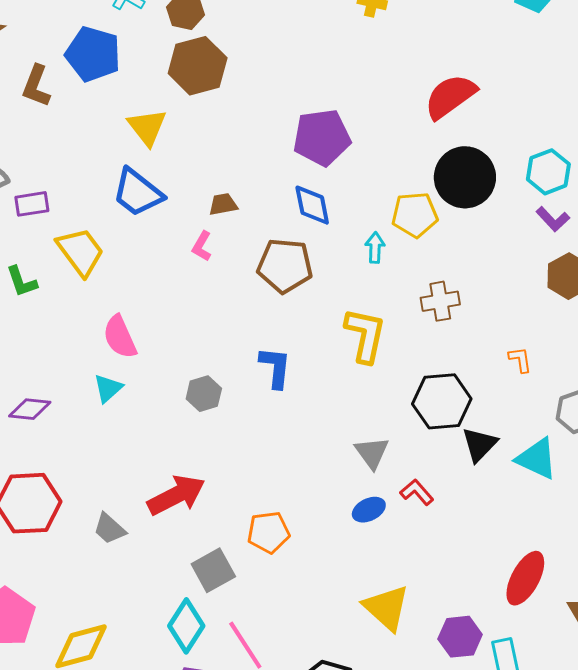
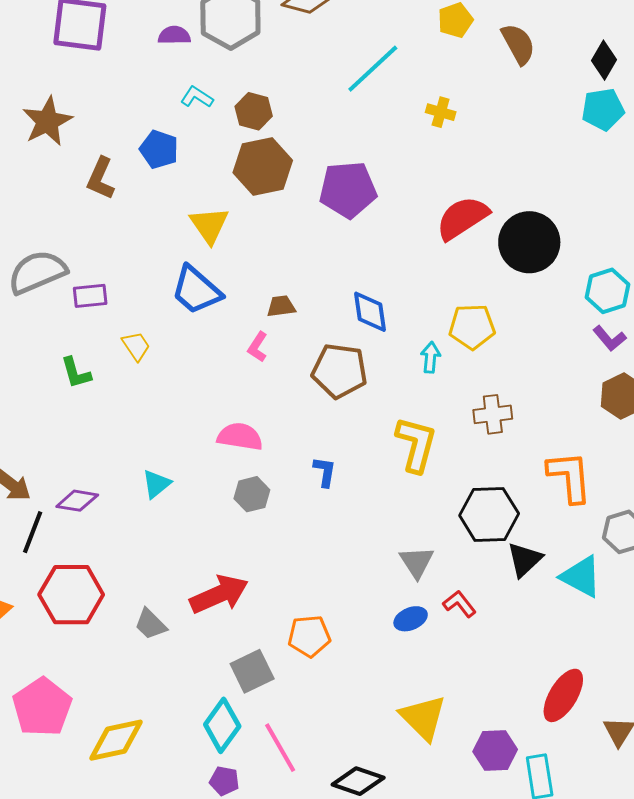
blue pentagon: (93, 54) -> (159, 149), size x0.7
red semicircle: (450, 96) -> (462, 218), moved
purple pentagon: (322, 138) -> (348, 190), moved
black circle: (465, 177) -> (529, 242), moved
yellow trapezoid: (80, 252) -> (136, 346), size x0.6
pink semicircle: (120, 337) -> (240, 437), moved, turned 120
orange L-shape: (520, 360) -> (570, 477), size x2.0
blue L-shape: (275, 367) -> (325, 472), size x0.7

